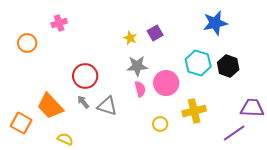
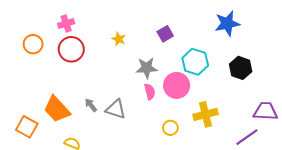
yellow star: (130, 38) -> (119, 39), moved
cyan hexagon: (198, 63) -> (195, 62), moved
red circle: (85, 76) -> (71, 49), moved

